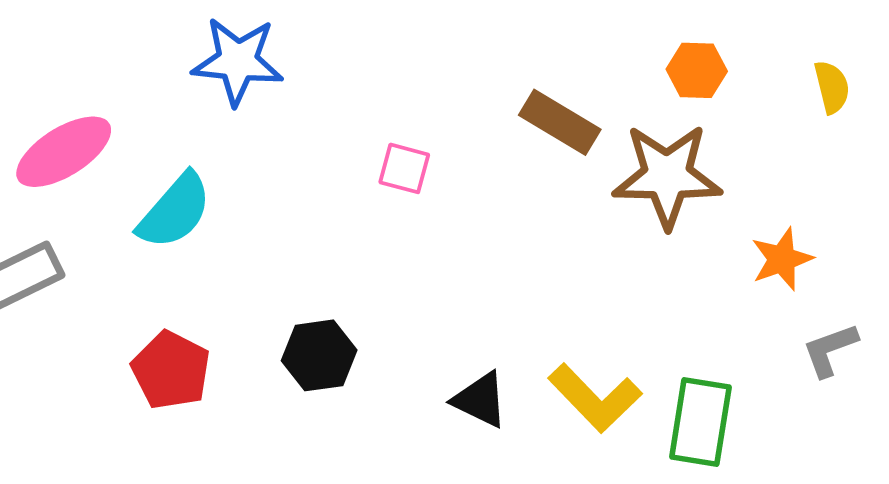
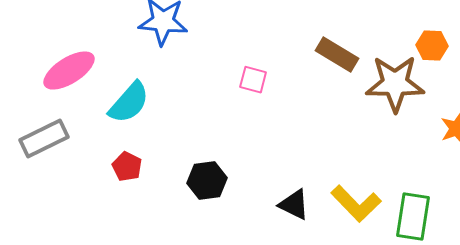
orange hexagon: (697, 70) -> (432, 46), moved
red pentagon: (171, 370) -> (127, 167), moved, size x0.7

